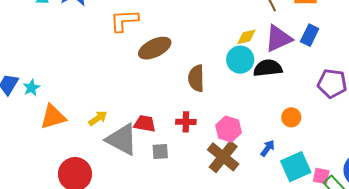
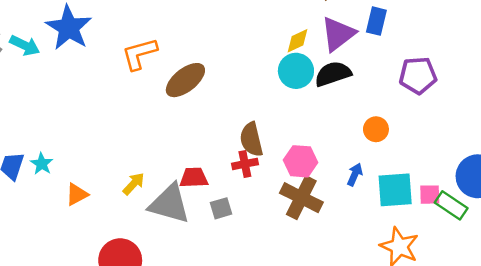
brown semicircle: (196, 78) -> (251, 139), moved
orange triangle: (53, 117) -> (77, 194), size x0.7
cyan square: (296, 167) -> (395, 190), turned 32

